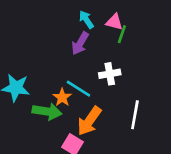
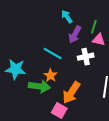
pink triangle: (114, 22) -> (99, 40), moved
purple arrow: (80, 43) -> (75, 35), moved
cyan line: (78, 89) -> (53, 53), moved

